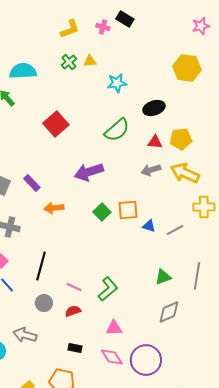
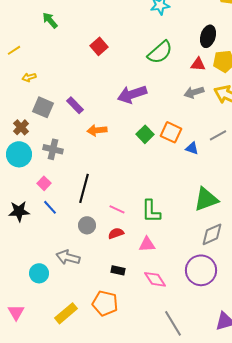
black ellipse: (154, 108) -> (208, 36), moved, turned -55
red square: (56, 124) -> (99, 46), size x0.7
orange square: (128, 210) -> (171, 132), turned 30
gray line: (175, 230) -> (218, 135), moved
green triangle: (163, 277) -> (206, 199), size x1.5
green L-shape: (108, 289) -> (151, 211), turned 130
pink triangle: (114, 328) -> (147, 244), moved
purple circle: (146, 360) -> (201, 270), moved

